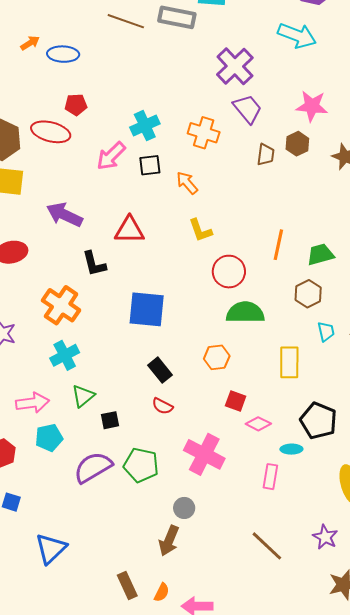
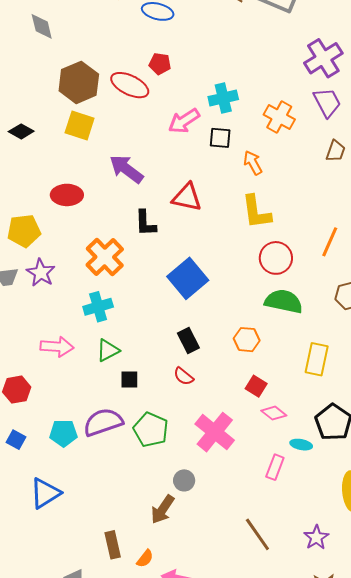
yellow L-shape: (200, 230) -> (256, 212), size x1.4
blue square: (147, 309) -> (188, 278), turned 33
cyan pentagon: (49, 438) -> (63, 433), moved

